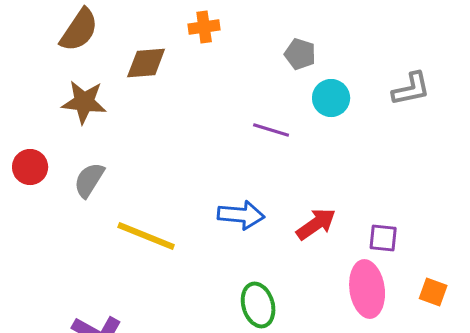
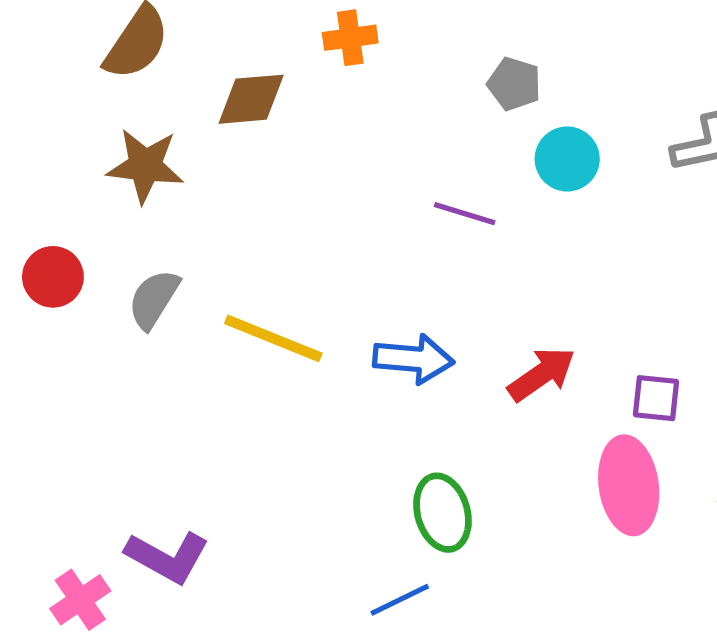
yellow line: (146, 236) -> (273, 338), moved

